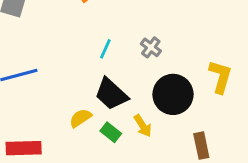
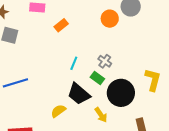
green rectangle: (111, 132) -> (97, 78), moved

